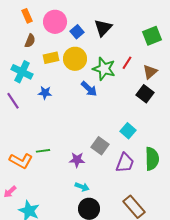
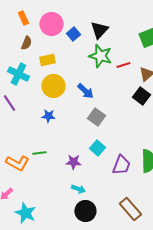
yellow circle: (75, 59) -> (53, 86), moved
red line: (127, 63) -> (123, 65), turned 40
green star: (104, 69) -> (100, 56), moved
blue star: (45, 93) -> (48, 116), moved
cyan square: (128, 131) -> (97, 148), moved
gray square: (100, 146) -> (96, 117), moved

